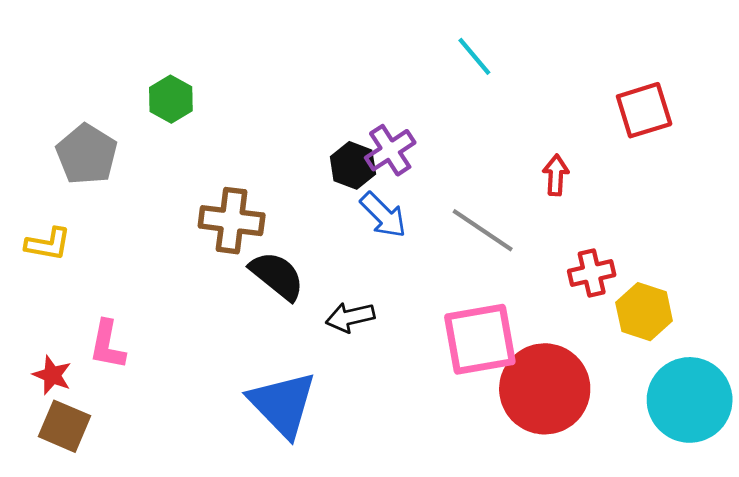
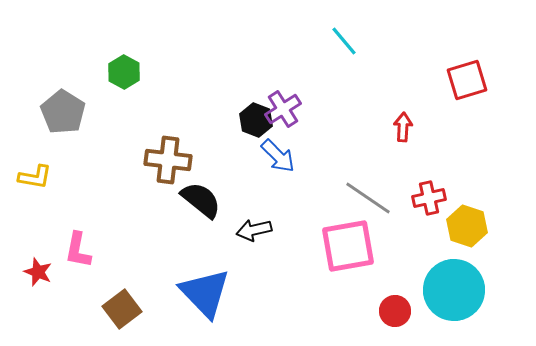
gray line: (483, 230) -> (368, 198), moved
red circle: (545, 389) -> (395, 311), moved, size x0.5
cyan circle: (690, 400) -> (454, 290), moved
brown square: (65, 426) -> (122, 309), moved, turned 30

